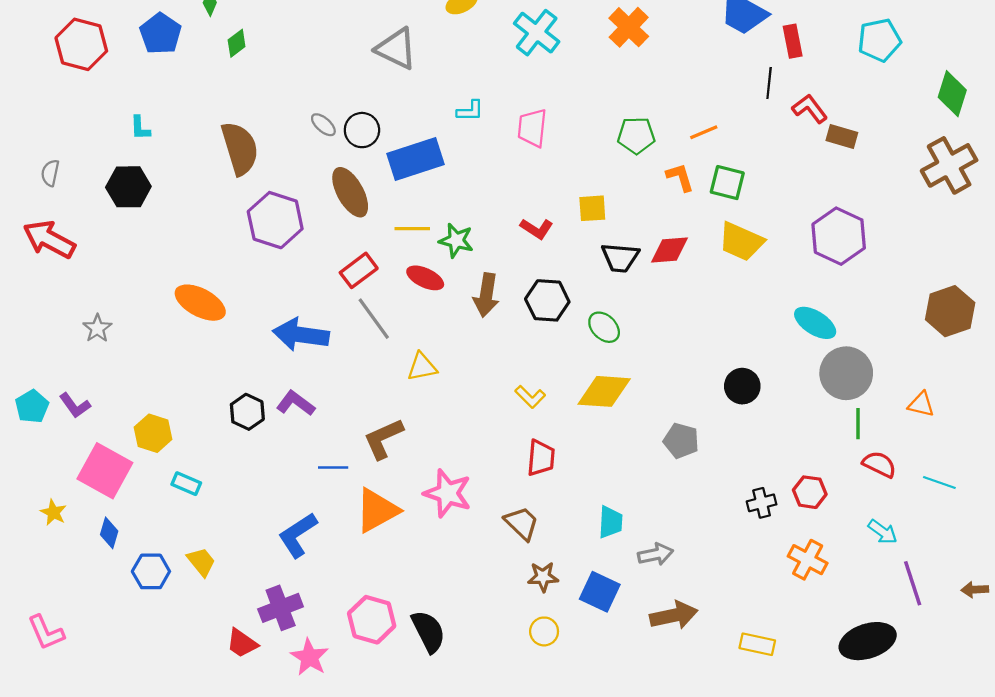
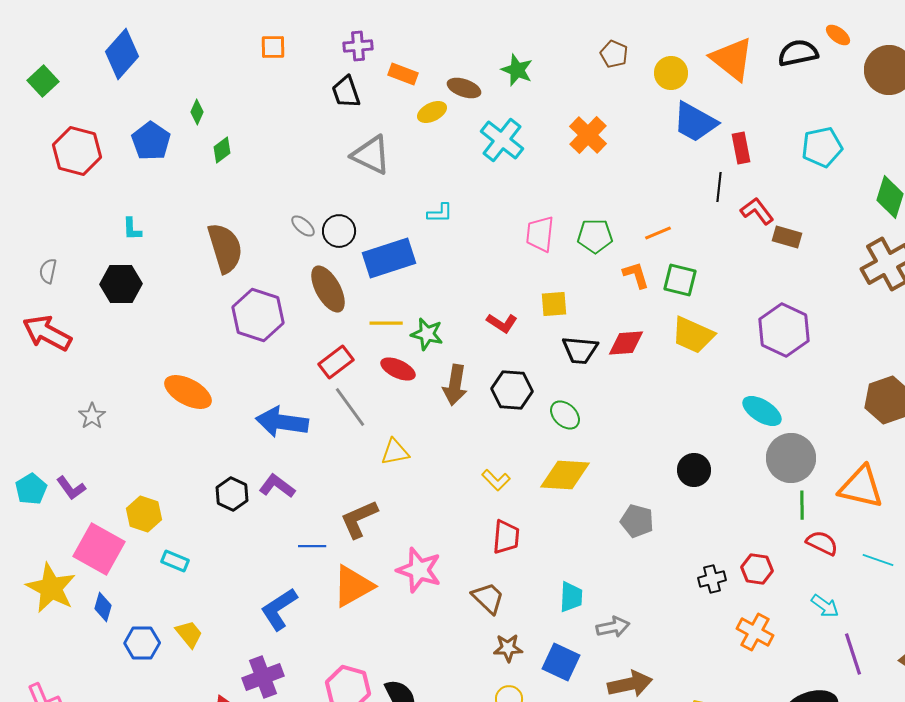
pink trapezoid: (532, 128) -> (540, 234), moved
orange triangle: (921, 404) -> (861, 487), size x1.8
yellow star: (53, 513) -> (51, 588), size x2.0

